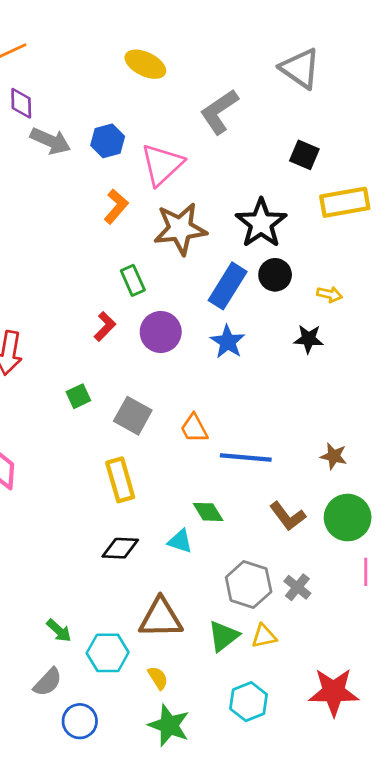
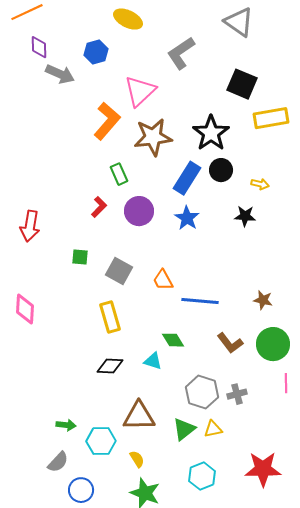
blue hexagon: (108, 141) -> (96, 52), moved
black square: (304, 155) -> (242, 84), size x1.4
orange L-shape: (116, 206) -> (107, 121), size x1.5
green square: (78, 396) -> (80, 257), turned 30
gray cross: (297, 587) -> (237, 394), turned 36
green arrow: (59, 631) -> (66, 425), turned -36

